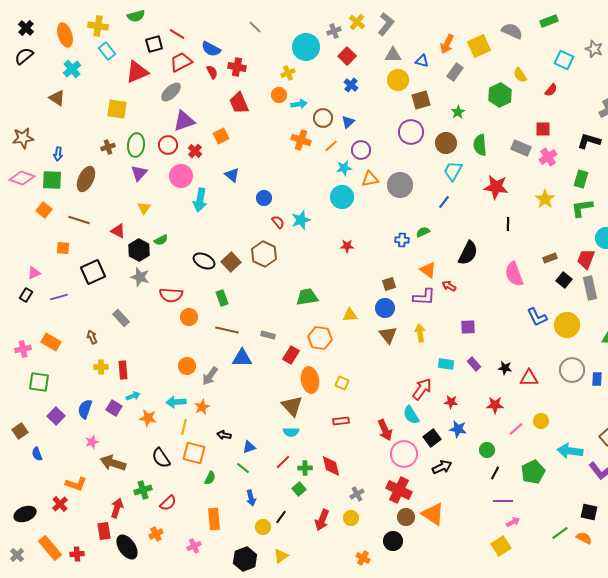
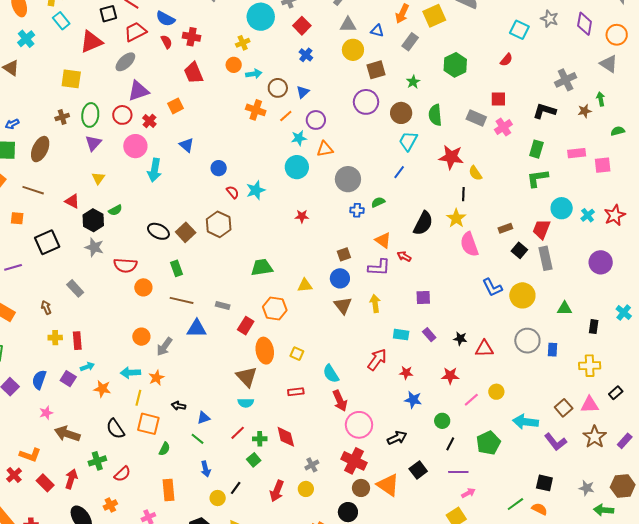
yellow semicircle: (520, 75) -> (475, 173), moved
blue arrow: (58, 154) -> (12, 124), turned 56
gray circle: (400, 185) -> (348, 179), moved
yellow star: (545, 199) -> (456, 218), moved
cyan semicircle: (411, 415) -> (331, 374), moved
black square: (432, 438) -> (418, 470), moved
red rectangle: (104, 531) -> (45, 483), moved, turned -36

